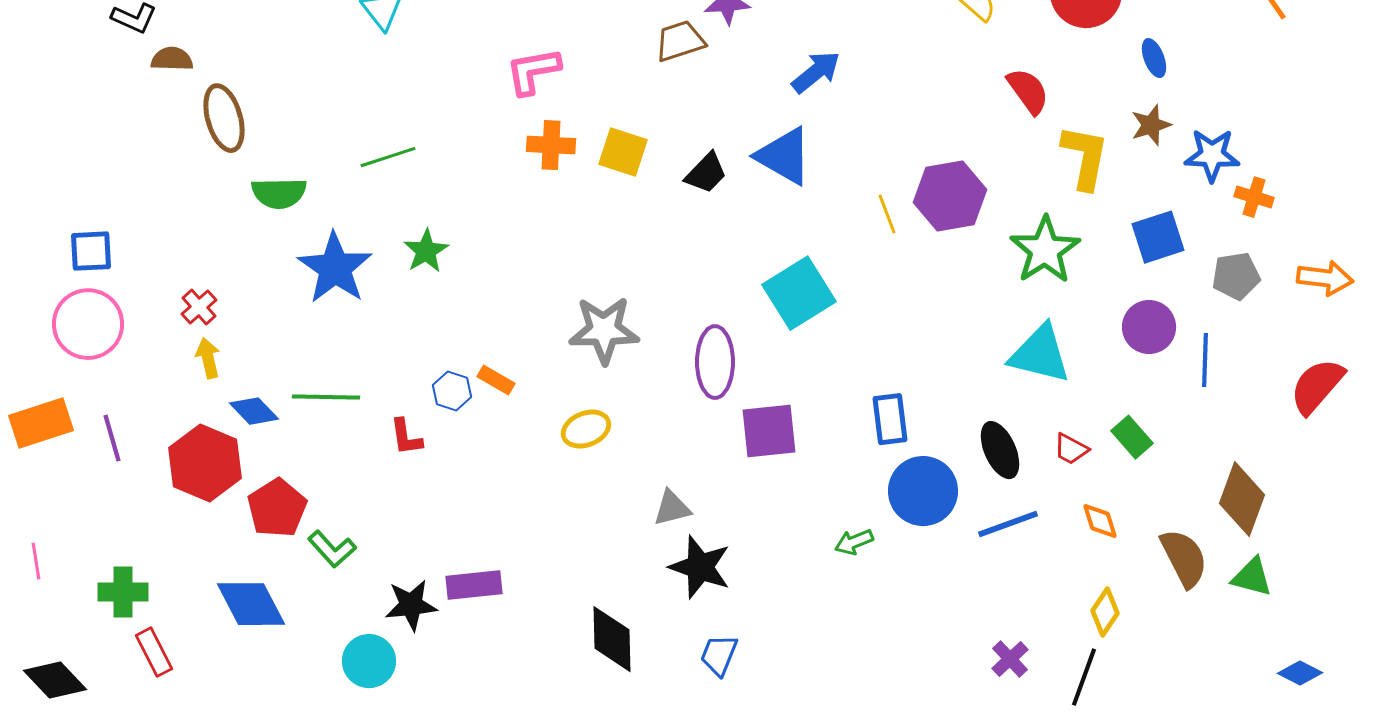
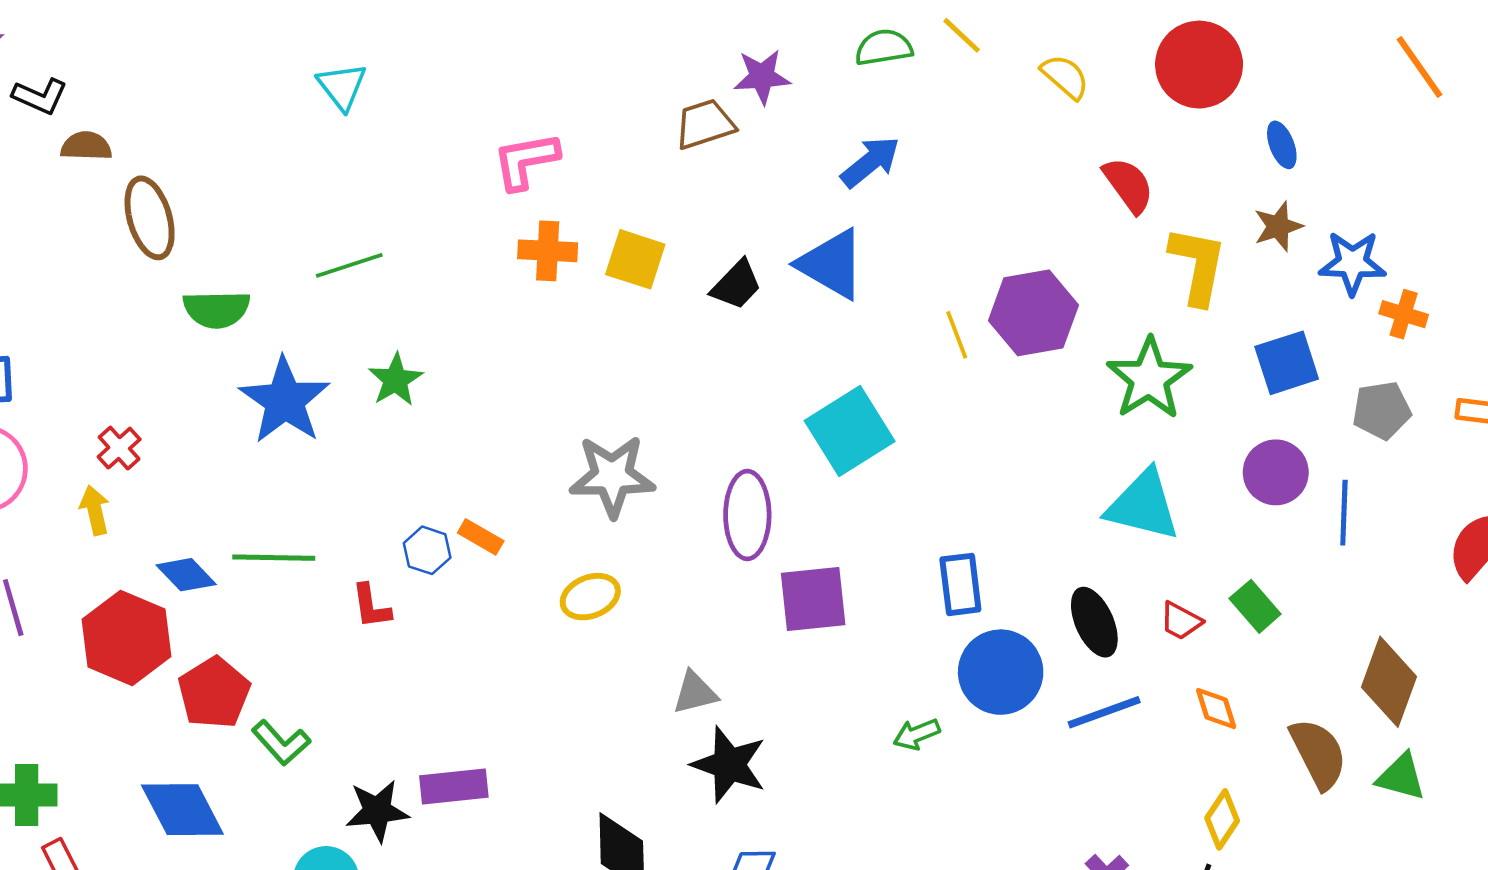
yellow arrow: (208, 358) -> (95, 510), moved

